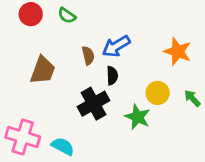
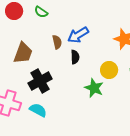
black cross: (93, 104) -> (40, 81), moved

